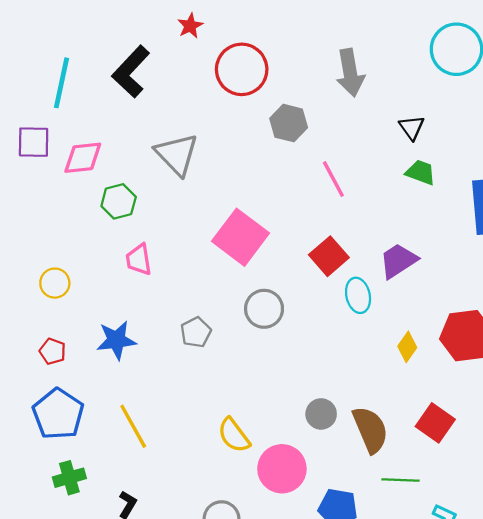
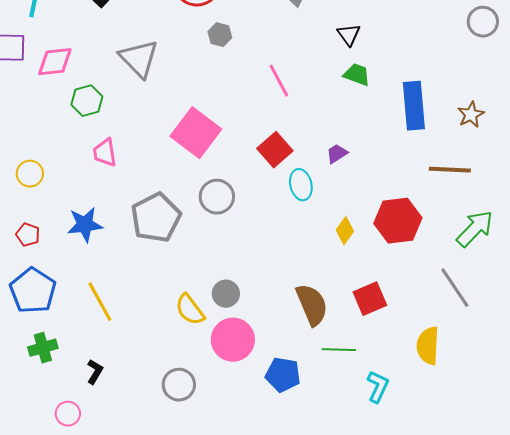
gray hexagon: (289, 123) -> (220, 35), moved, size x0.7
purple trapezoid: (398, 261) -> (337, 154), size x0.6
gray pentagon: (196, 332) -> (156, 218), size x1.8
gray circle: (321, 414) -> (226, 294), moved
red square: (435, 423) -> (370, 299), turned 32

